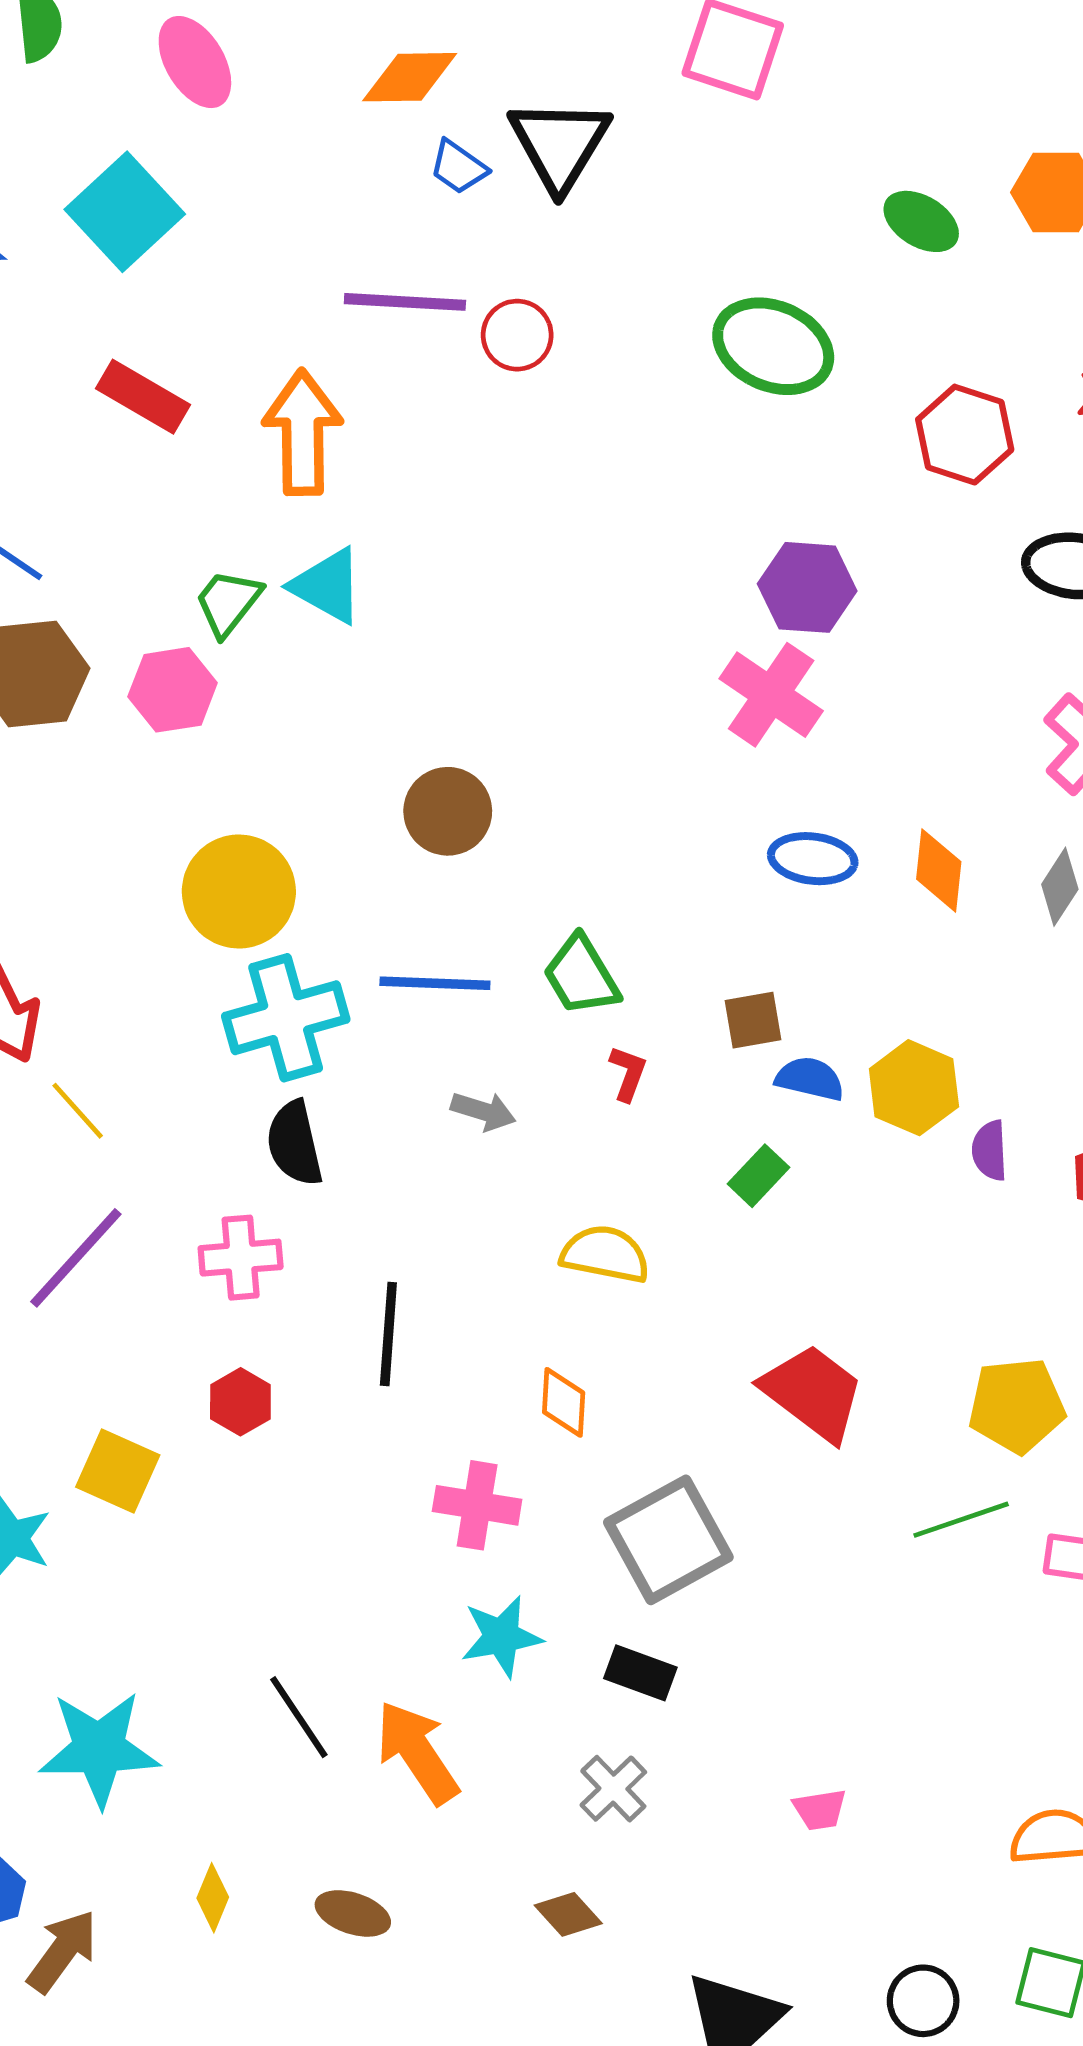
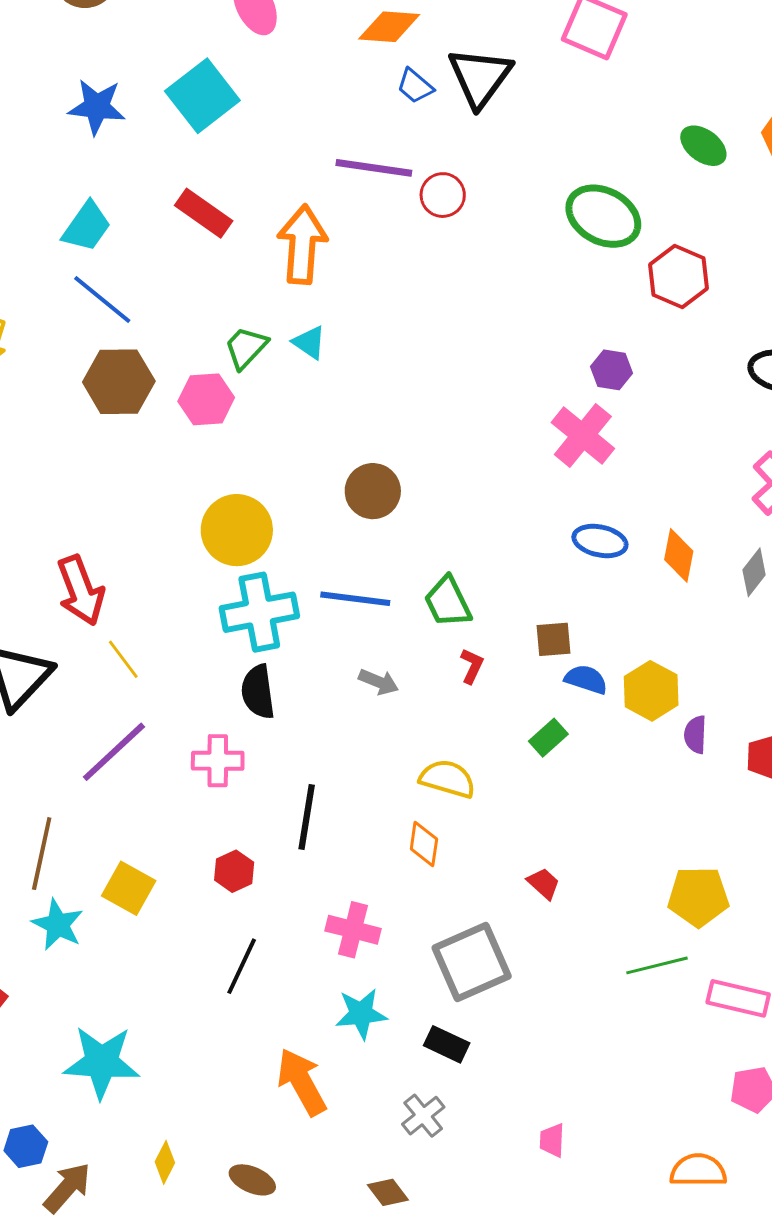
red hexagon: (965, 435) -> (679, 276), moved
cyan triangle: (327, 586) -> (309, 343), size x0.7
purple hexagon: (807, 587) -> (611, 370), size x0.7
red trapezoid: (813, 1393) -> (544, 883), moved, size x0.5
red hexagon: (240, 1402) -> (234, 871), moved
orange diamond: (564, 1402) -> (424, 844), moved
black line: (299, 1717) -> (242, 966), moved, turned 54
pink trapezoid: (820, 1810) -> (552, 1140), turned 96

